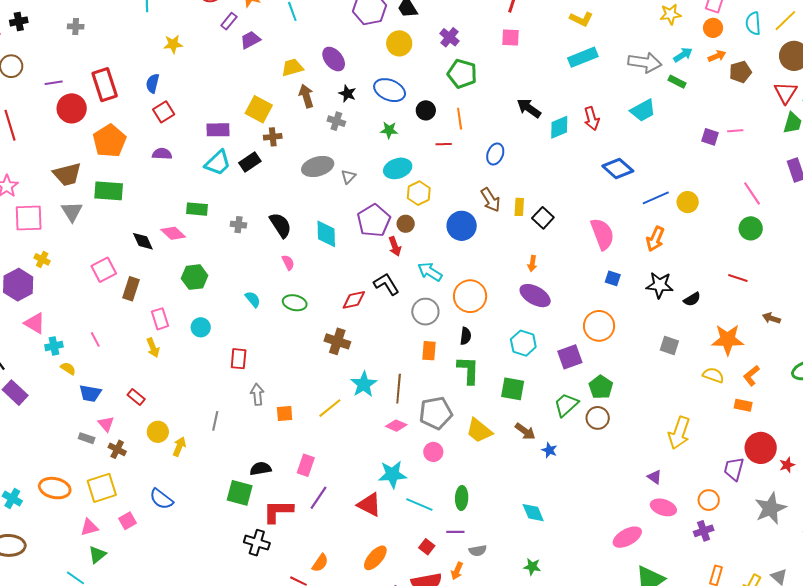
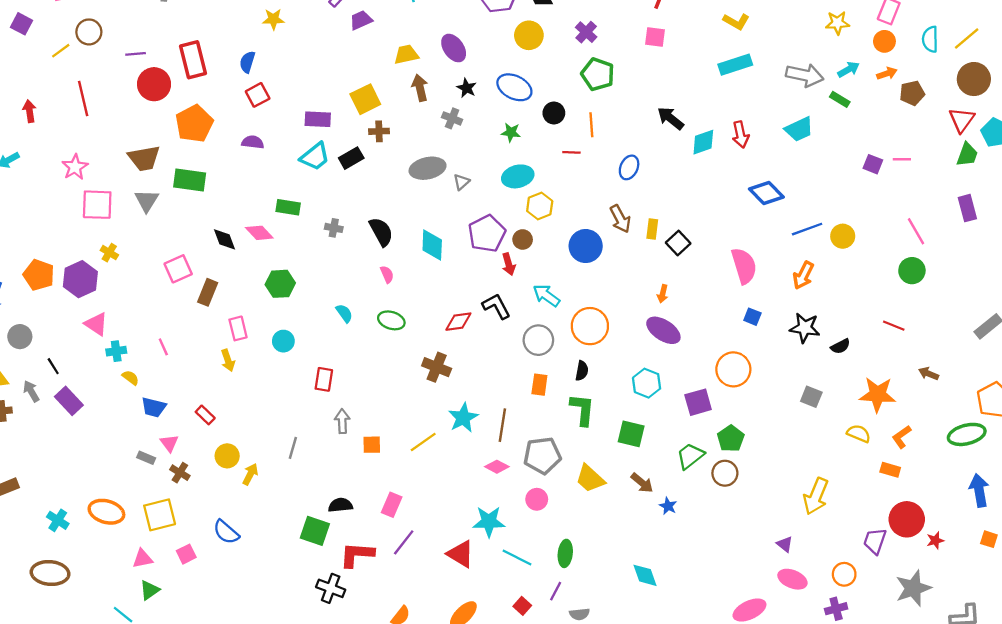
yellow square: (259, 109) -> (365, 99), turned 32
purple line: (455, 532) -> (556, 591), turned -66

